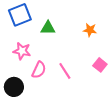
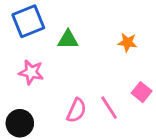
pink semicircle: (39, 70) -> (76, 110), moved
pink line: (65, 71) -> (109, 108), moved

